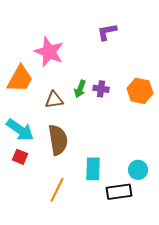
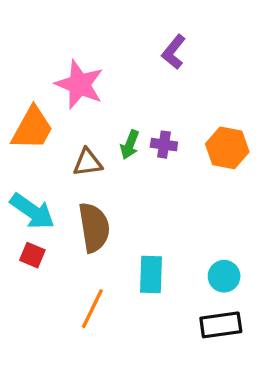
purple L-shape: (107, 32) -> (174, 52), turned -40
black rectangle: (119, 192) -> (221, 325), moved

